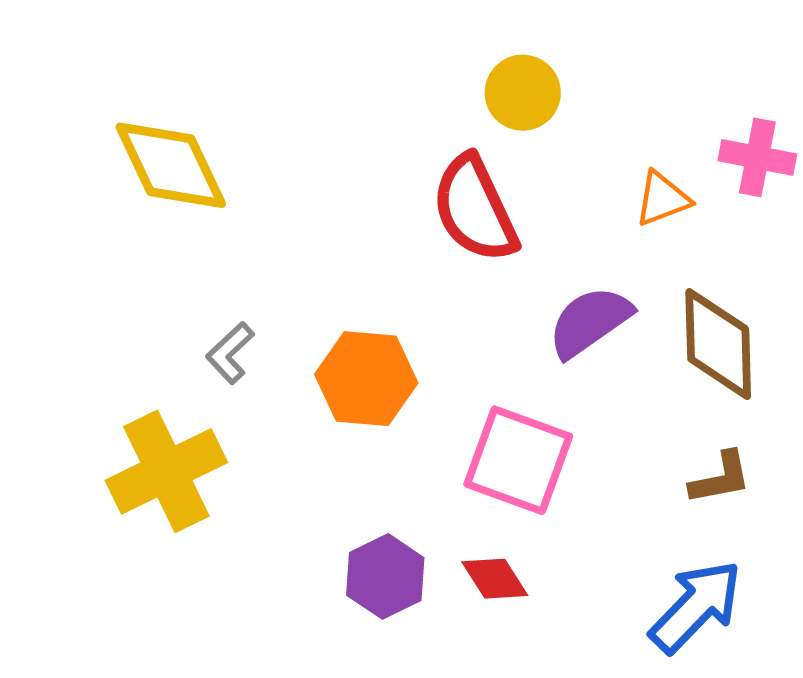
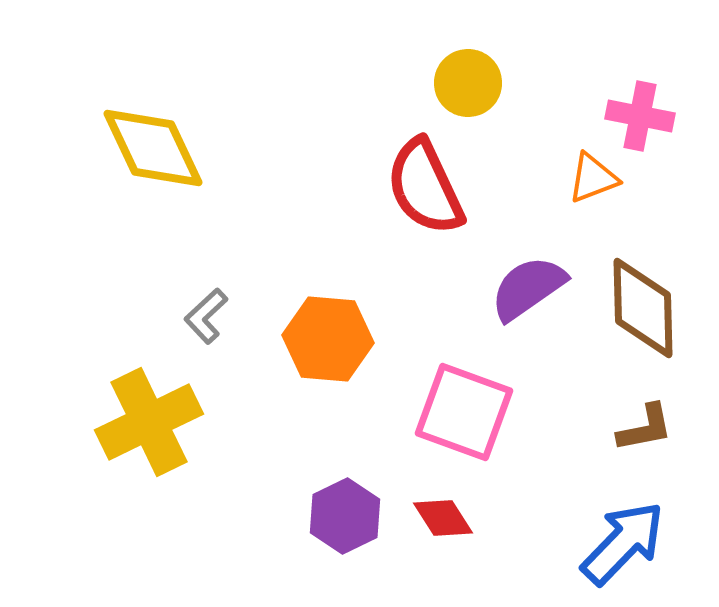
pink cross: (757, 157) -> (640, 116), moved

